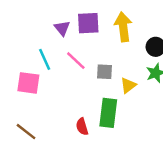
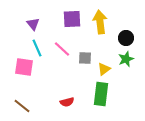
purple triangle: (62, 28) -> (33, 24), moved
green rectangle: (108, 113) -> (101, 94), moved
red semicircle: (82, 127) -> (67, 102), turned -88

